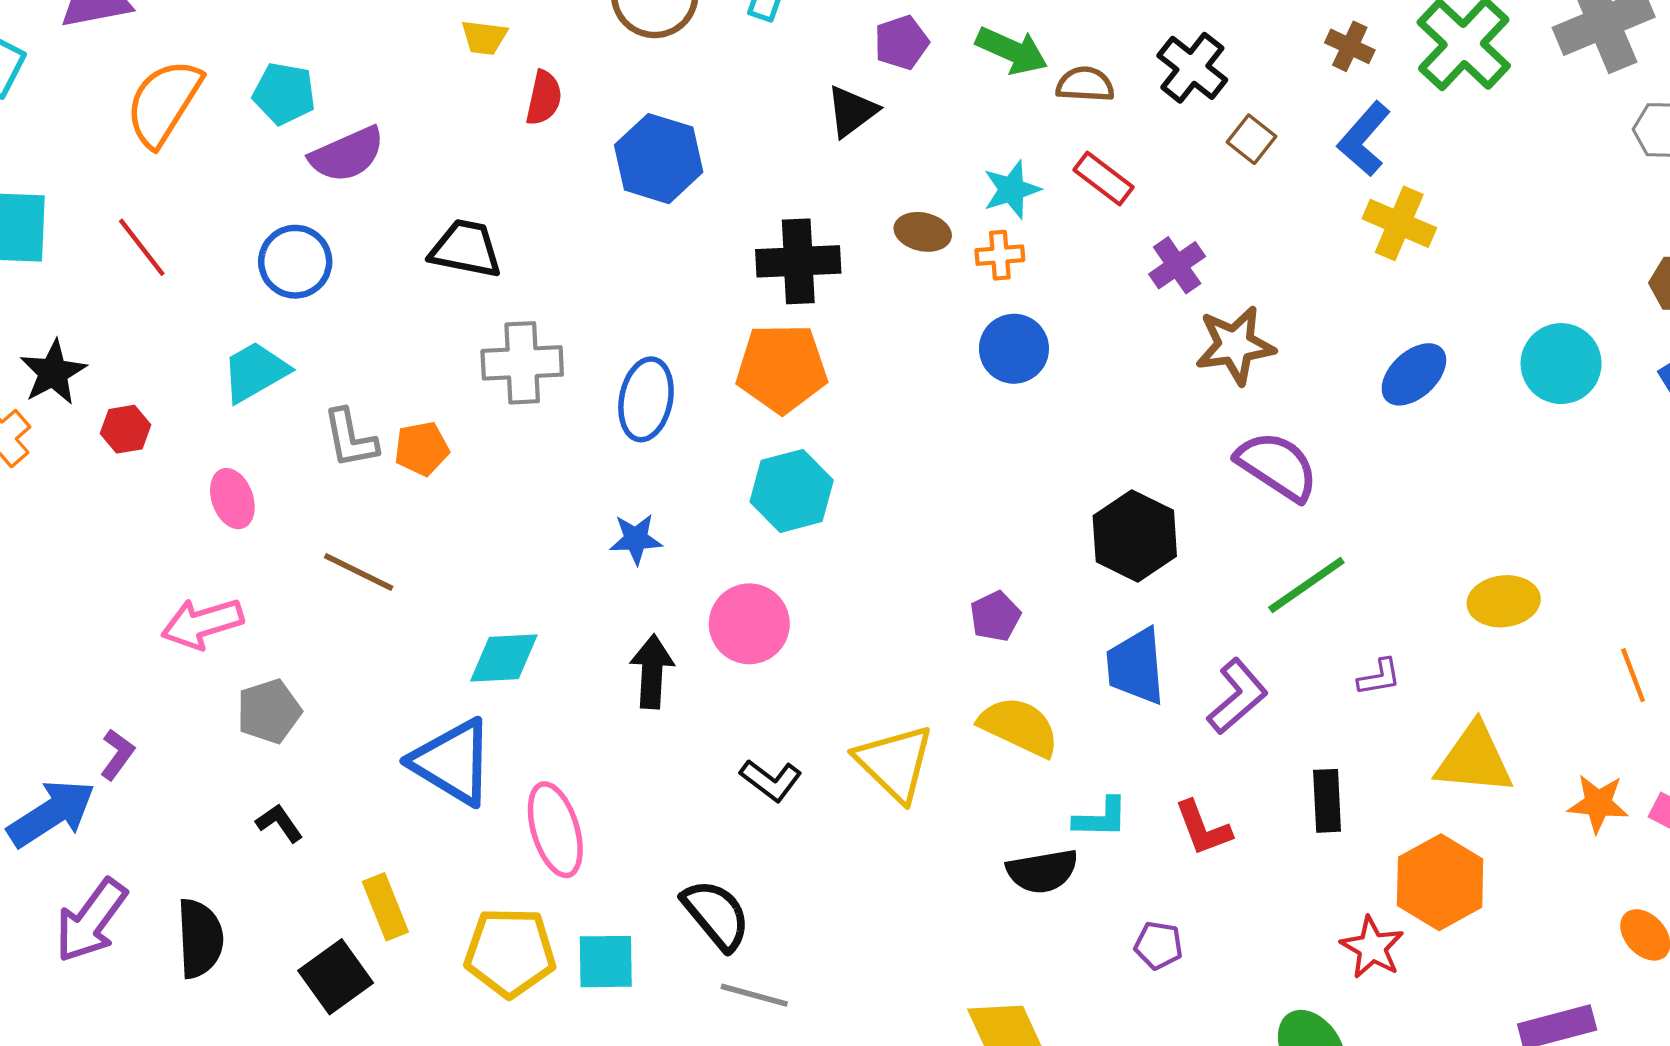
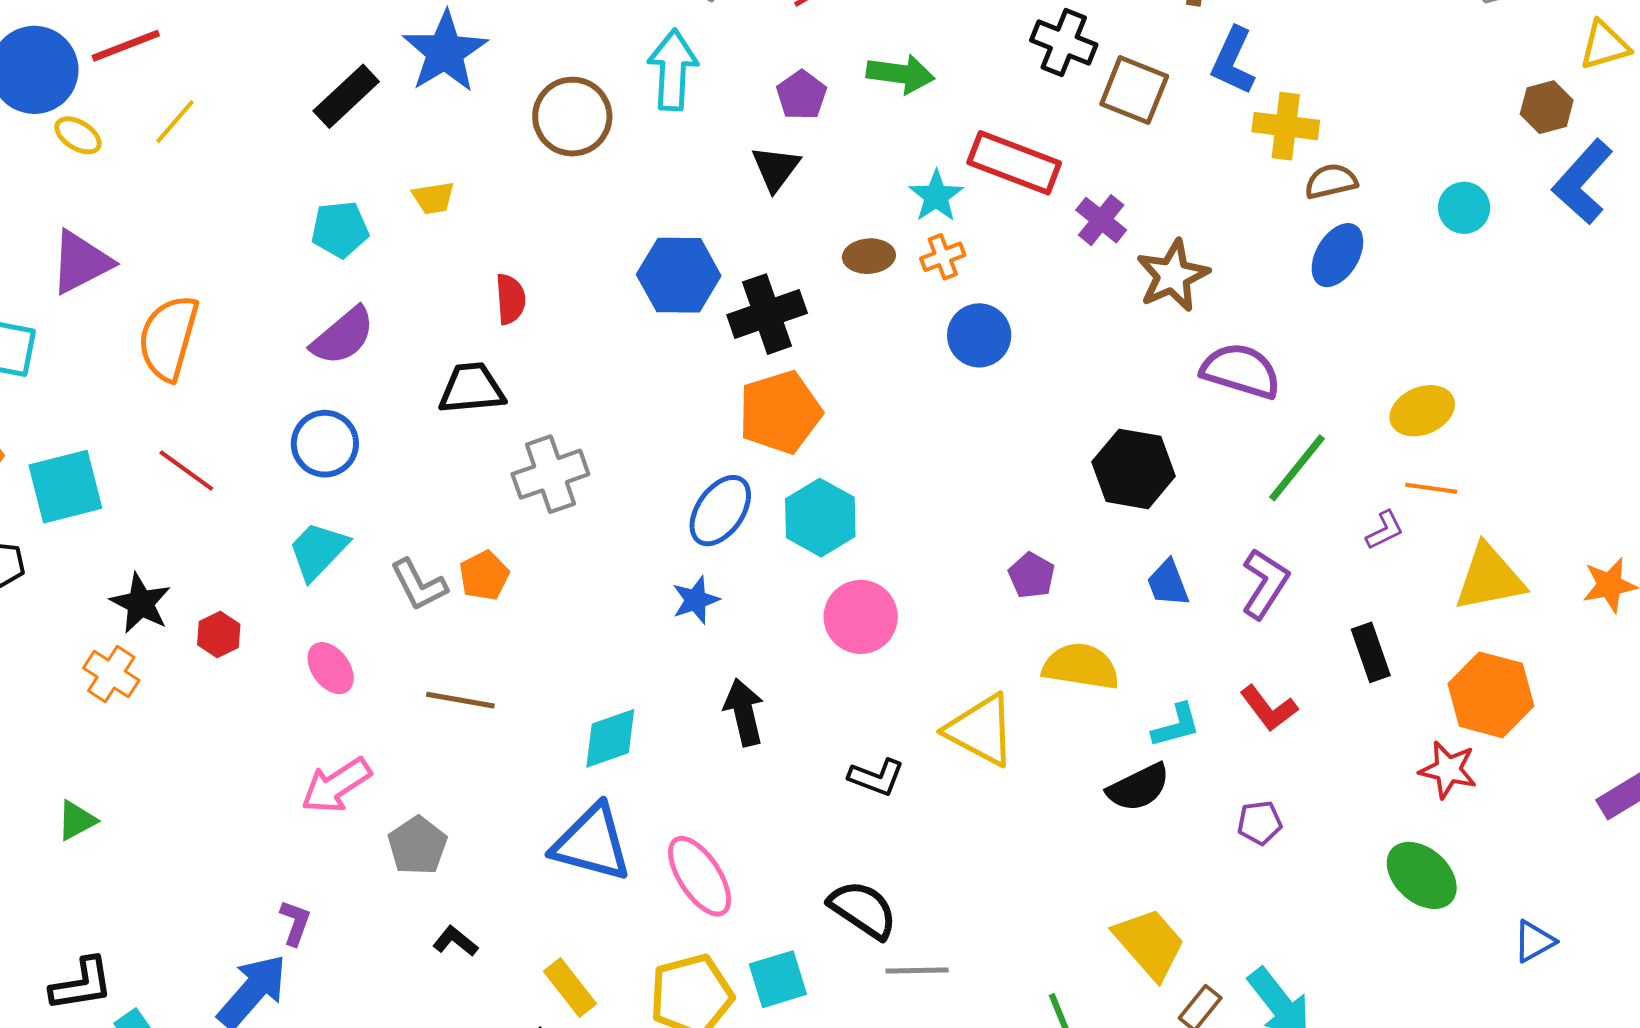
brown semicircle: (1085, 84) -> (1331, 181), moved
cyan pentagon: (284, 94) -> (340, 229), moved
red semicircle: (544, 98) -> (510, 299), moved
brown square: (1251, 139) -> (1134, 90), size x1.6
blue hexagon: (659, 159) -> (679, 275), moved
red rectangle: (1104, 179) -> (1014, 163), size x1.6
cyan circle: (1561, 364) -> (1464, 208), size x0.7
blue ellipse: (646, 399) -> (720, 511), moved, turned 40
yellow ellipse: (1504, 601) -> (1422, 411), moved
pink circle: (749, 624) -> (861, 617), moved
blue trapezoid: (1136, 666) -> (1168, 583), size x0.7
orange line: (1633, 675) -> (1431, 488), moved, turned -45

